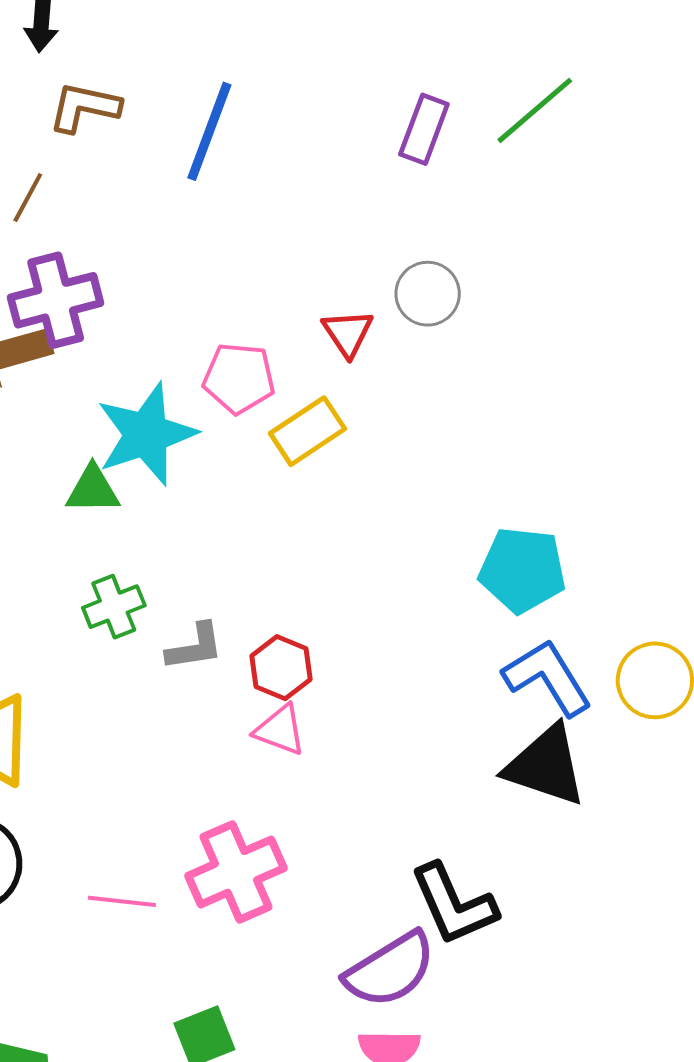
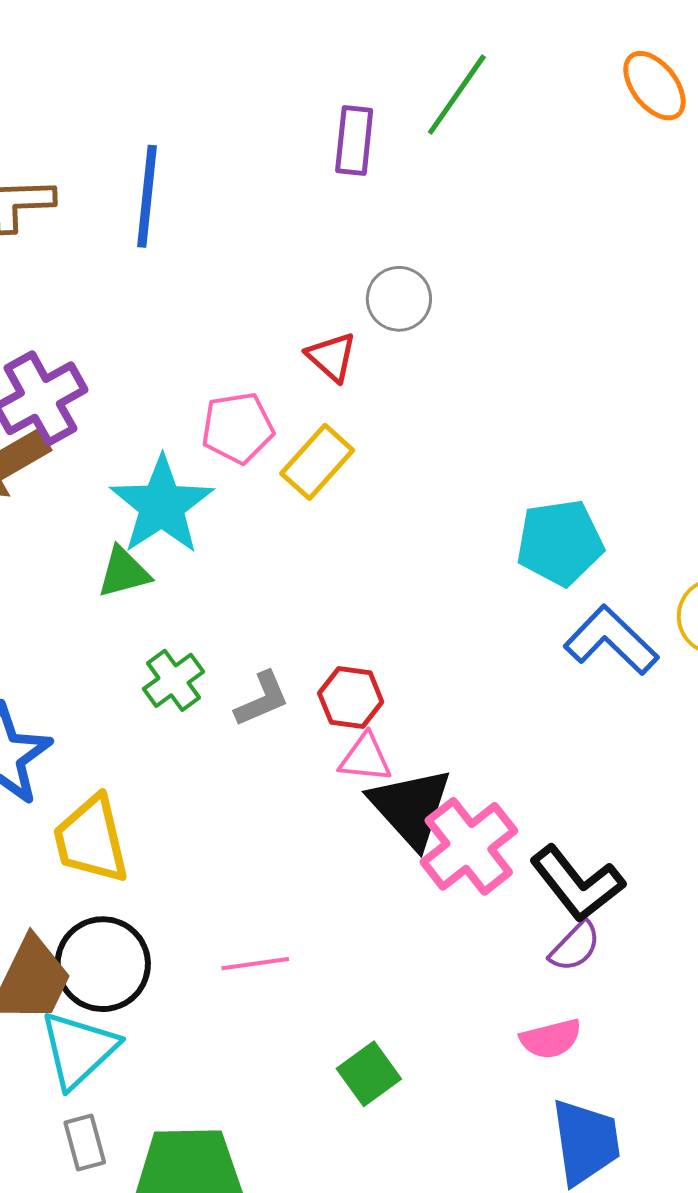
black triangle: (546, 766) -> (411, 807), moved, turned 44
pink cross: (236, 872) -> (469, 846), moved
purple semicircle: (390, 970) -> (575, 946), moved, size x0.6

